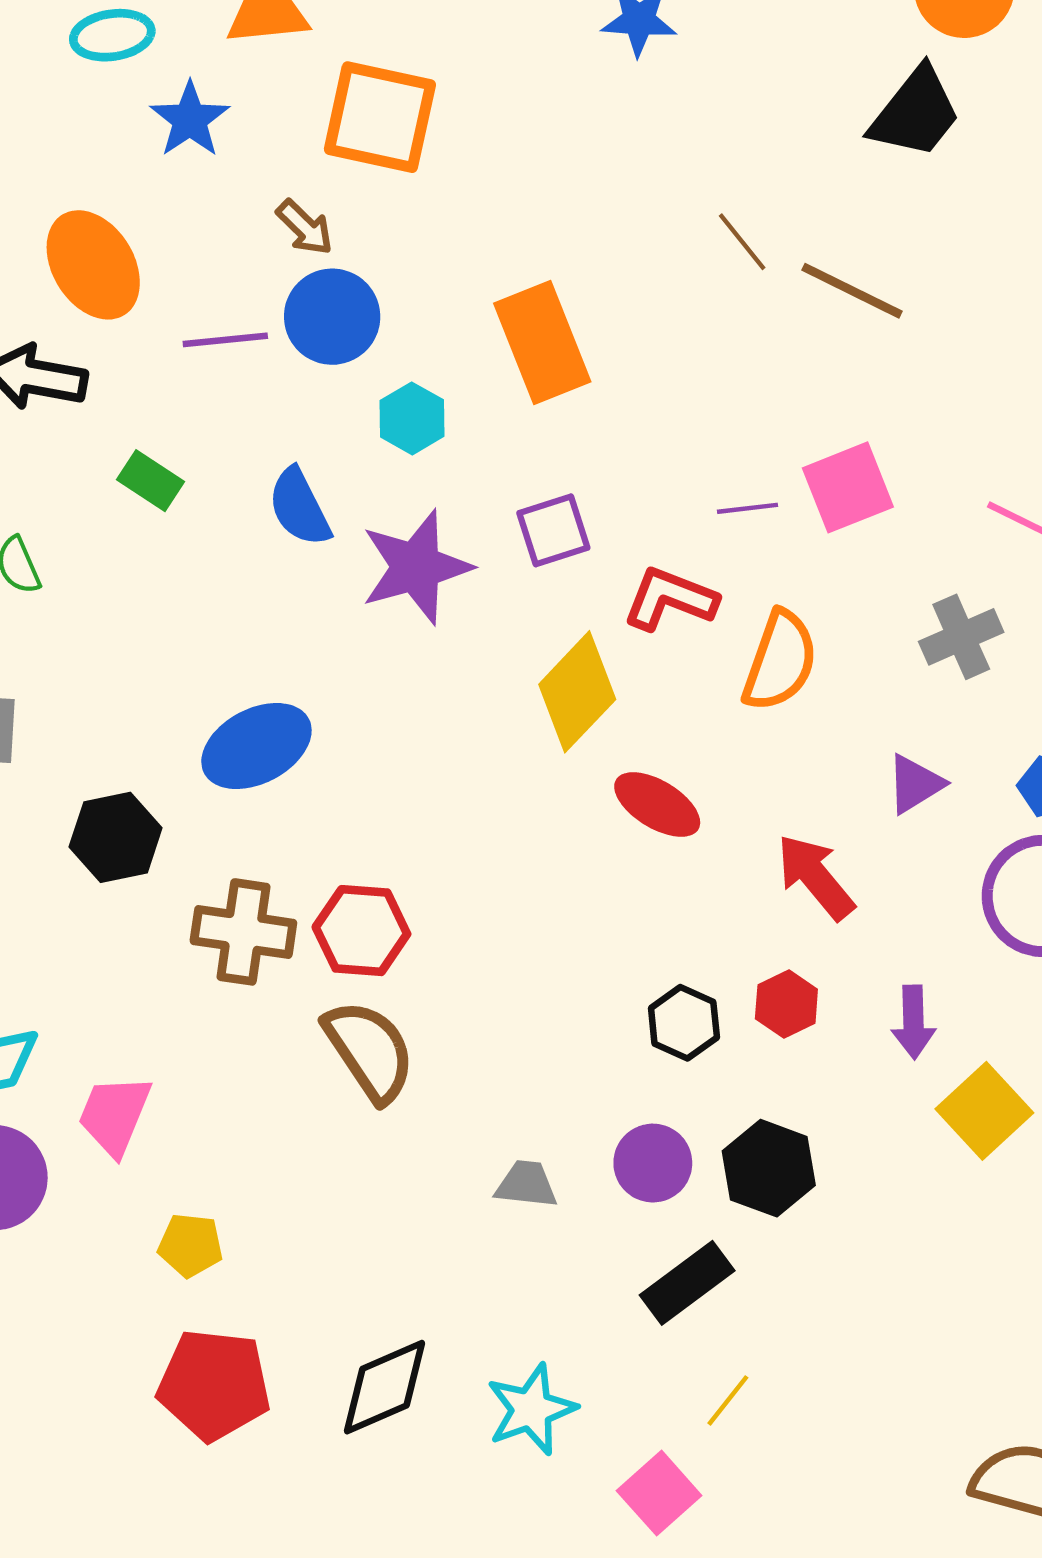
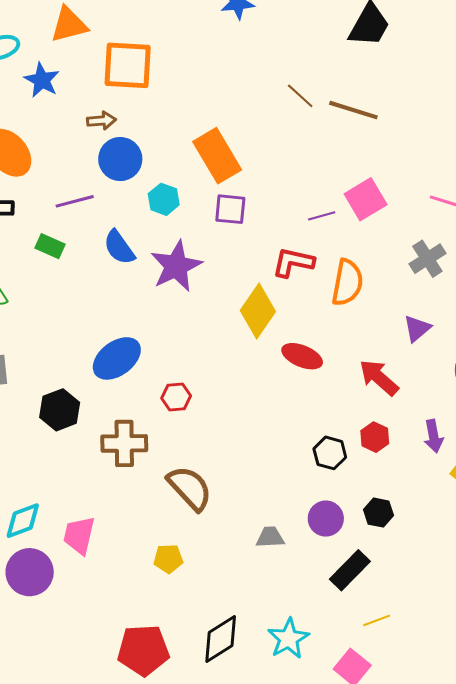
brown arrow: (305, 227) -> (102, 121), turned -40
purple line: (225, 340) -> (75, 201), moved
purple square: (553, 530) -> (230, 209), moved, turned 32
red hexagon: (361, 931) -> (176, 397), moved, size x0.7
black hexagon: (769, 1168) -> (379, 513), size x0.7
yellow pentagon: (190, 1245) -> (168, 559), moved
yellow line: (728, 1400) -> (377, 620), turned 40

